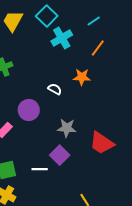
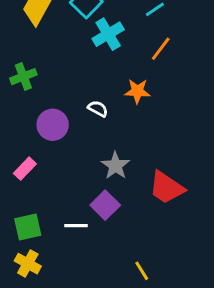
purple circle: (29, 110) -> (53, 125), moved
gray star: (67, 128) -> (115, 166), turned 30

